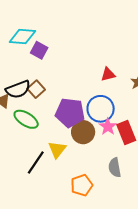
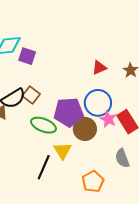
green ellipse: (26, 119) -> (43, 125), moved

